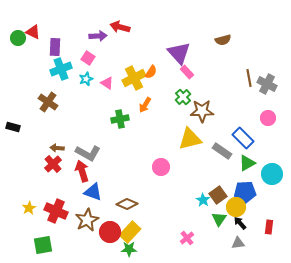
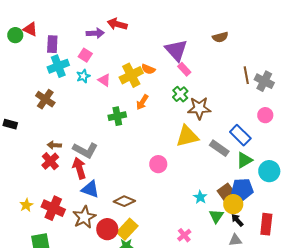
orange semicircle: (151, 72) -> (148, 69), turned 80
brown square: (218, 195) -> (226, 192), moved
red rectangle: (269, 227) -> (266, 224), size x1.5

